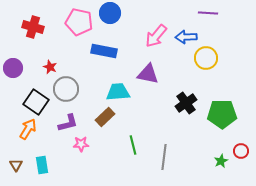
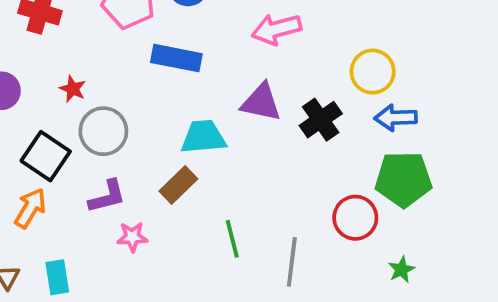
pink arrow: (156, 36) -> (276, 29), turned 35
blue arrow: (186, 37) -> (396, 118), moved
black cross: (186, 103) -> (321, 120), moved
red circle: (241, 151) -> (355, 218), moved, size x1.5

